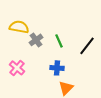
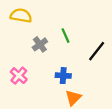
yellow semicircle: (19, 27) -> (21, 16), moved
green line: (59, 41) -> (65, 36), moved

